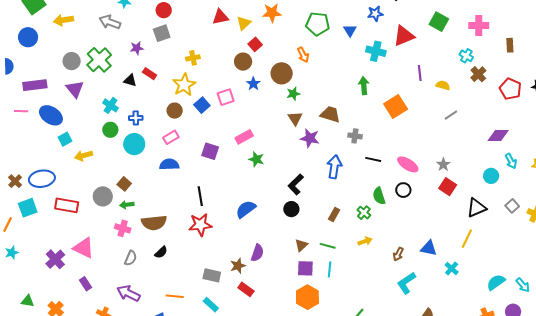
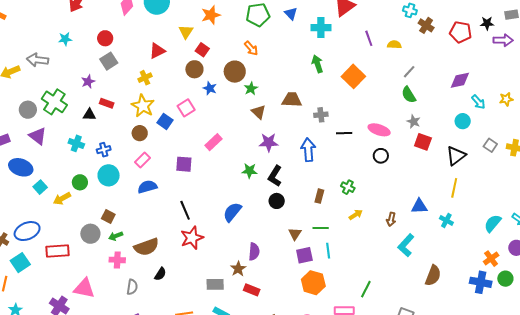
red triangle: (220, 17) -> (157, 51), moved
gray arrow: (110, 22) -> (37, 60), moved
green circle: (110, 130) -> (80, 182), moved
purple star: (310, 138) -> (269, 142), moved
green star: (256, 159) -> (250, 171), moved
green semicircle: (379, 196) -> (409, 95), moved

